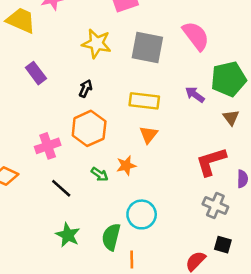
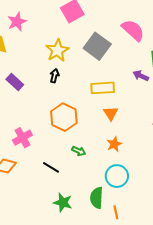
yellow star: (97, 44) -> (57, 50), turned -30
gray square: (147, 47) -> (97, 46), turned 36
black arrow: (86, 88) -> (54, 76), moved
pink cross: (48, 146) -> (22, 138), moved
orange star: (126, 166) -> (114, 144), moved

